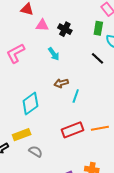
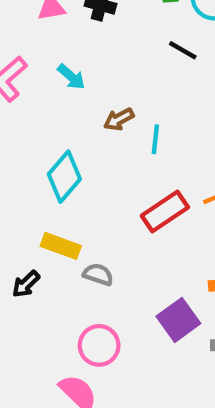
cyan arrow: (54, 54) -> (71, 77), moved
yellow rectangle: (22, 135) -> (61, 246), turned 54

